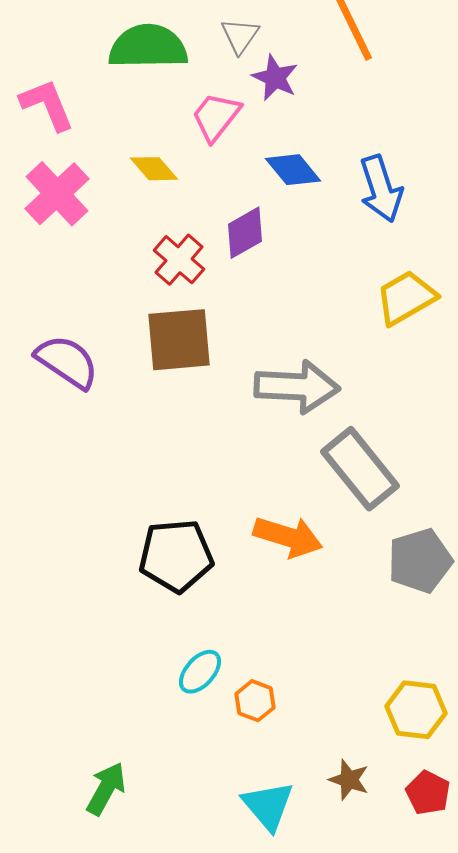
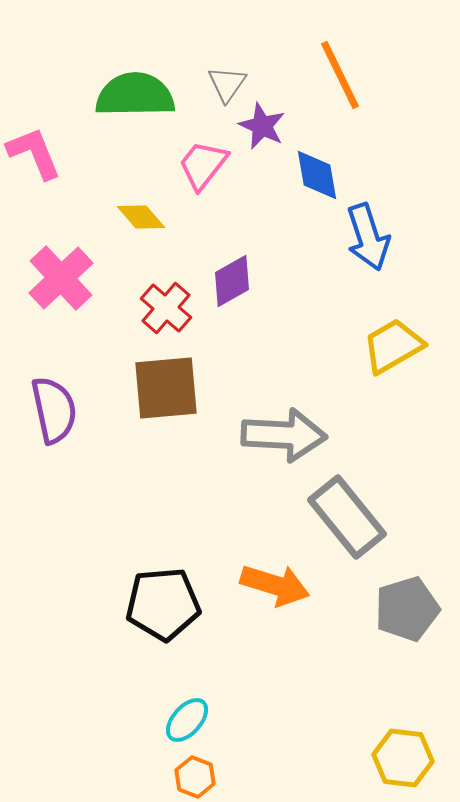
blue diamond: (293, 170) -> (317, 175), moved, turned 30
pink cross: (57, 194) -> (61, 278), moved
purple semicircle: (67, 362) -> (54, 410), turned 44
orange hexagon: (255, 701) -> (195, 777), moved

